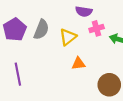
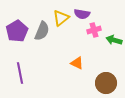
yellow triangle: (68, 37) -> (61, 18), moved
orange triangle: (78, 64) -> (77, 63), turned 32

